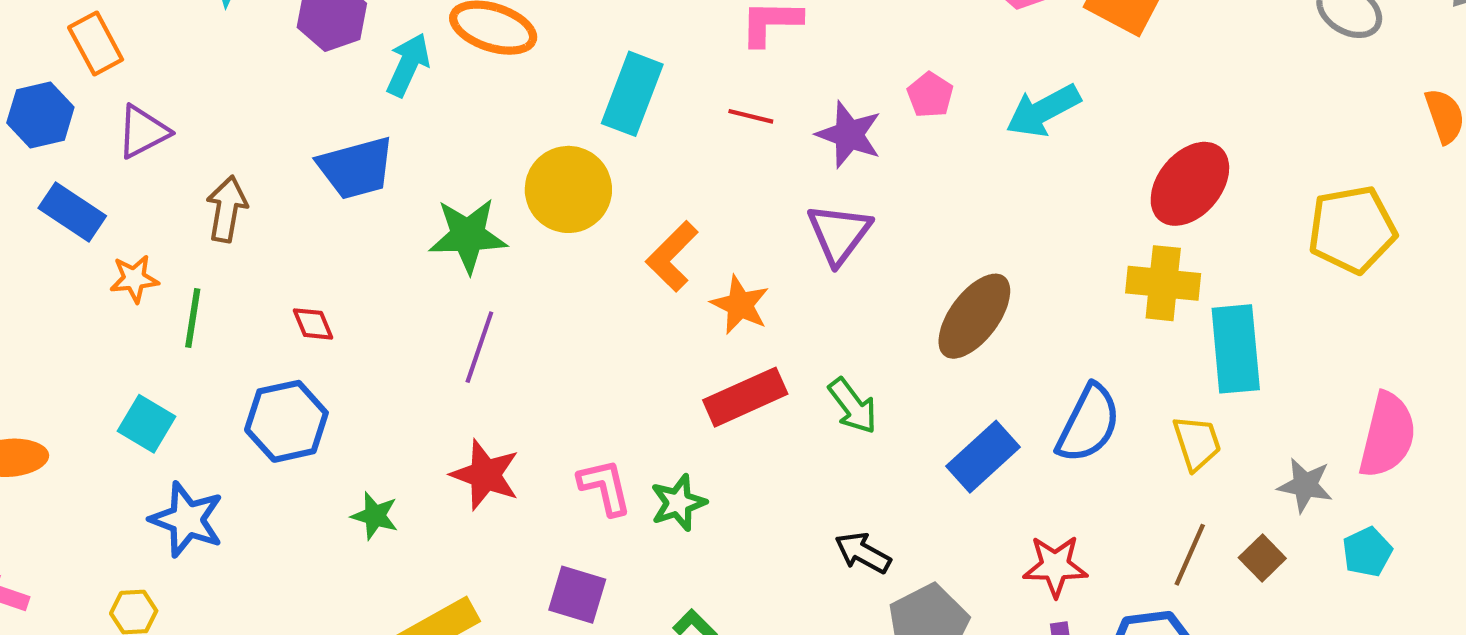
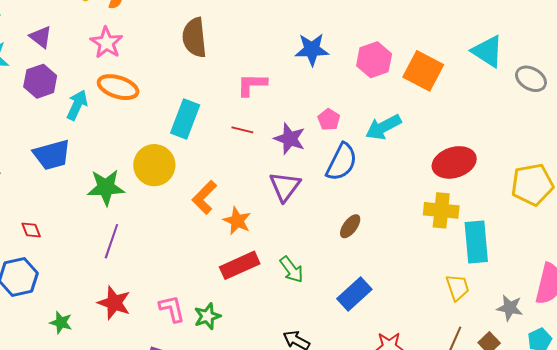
red ellipse: (1190, 184) -> (454, 162), turned 33
brown ellipse: (974, 316) -> (350, 226), size x0.6
blue semicircle: (1088, 424) -> (342, 162), moved

